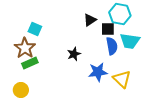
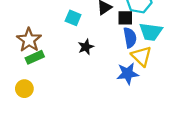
cyan square: (35, 29) -> (73, 18), moved
blue star: (98, 72) -> (128, 74), moved
yellow triangle: (122, 79) -> (141, 56), moved

